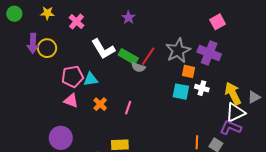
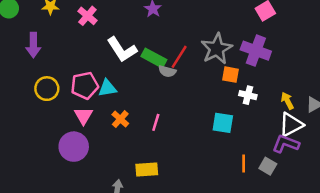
yellow circle: (47, 48) -> (47, 89), moved
cyan square: (181, 92) -> (223, 123), moved
yellow arrow: (233, 94) -> (287, 101), size x0.6
pink triangle: (71, 101) -> (84, 116), turned 42
purple circle: (61, 138) -> (74, 147), moved

